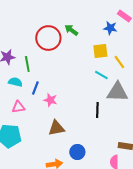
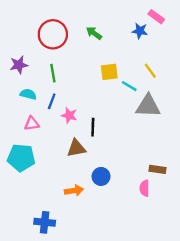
red circle: (48, 38) -> (53, 34), moved
yellow square: (100, 51) -> (109, 72), moved
green line: (27, 64) -> (53, 73), moved
black line: (97, 110) -> (93, 127), moved

